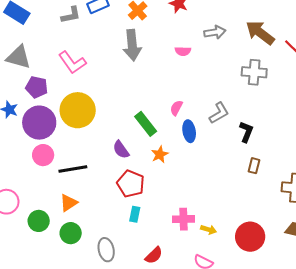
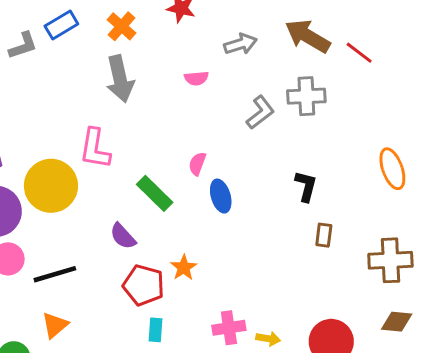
pink L-shape: (72, 62) -> (95, 149), moved, turned 52
gray L-shape: (219, 113) -> (260, 112), moved
orange star: (160, 154) -> (184, 268), moved

